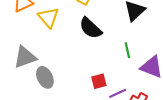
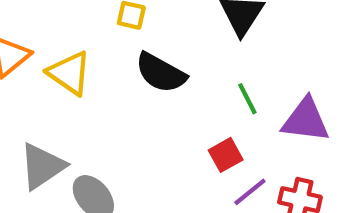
red square: (99, 81) -> (226, 155), moved

